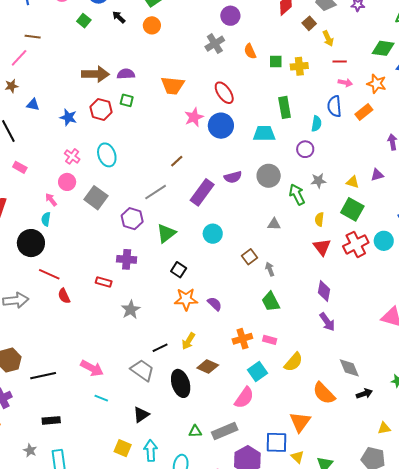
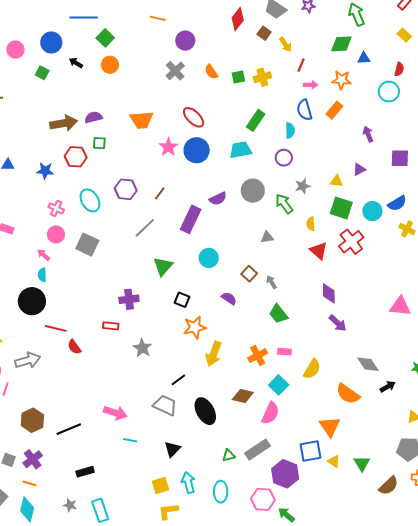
red line: (340, 62) -> (301, 65), turned -56
green rectangle: (285, 107) -> (256, 120), turned 55
purple hexagon: (132, 219) -> (126, 189), moved
cyan circle: (384, 241) -> (372, 211), moved
purple semicircle: (215, 304) -> (229, 298), moved
yellow arrow: (188, 341) -> (214, 354), moved, size x1.4
brown diamond: (208, 367) -> (243, 396), moved
yellow square: (123, 448) -> (160, 485), turned -30

